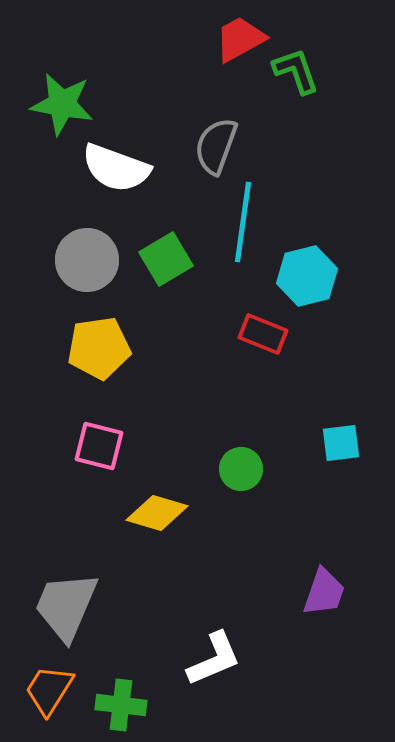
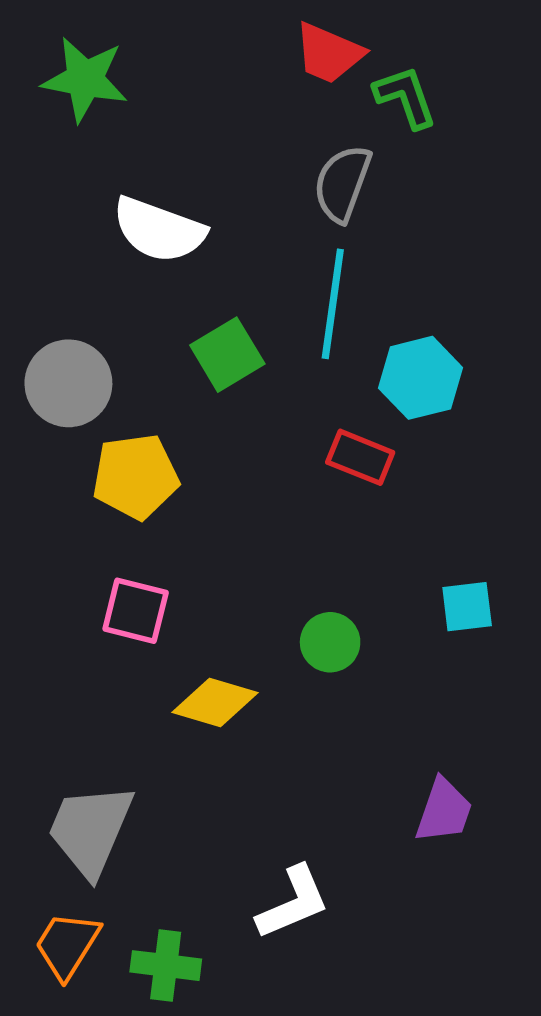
red trapezoid: (240, 39) -> (329, 53), turned -128
green star: (62, 104) -> (85, 79), moved
gray semicircle: (216, 146) -> (342, 183), moved
gray circle: (87, 260) -> (68, 383), moved

